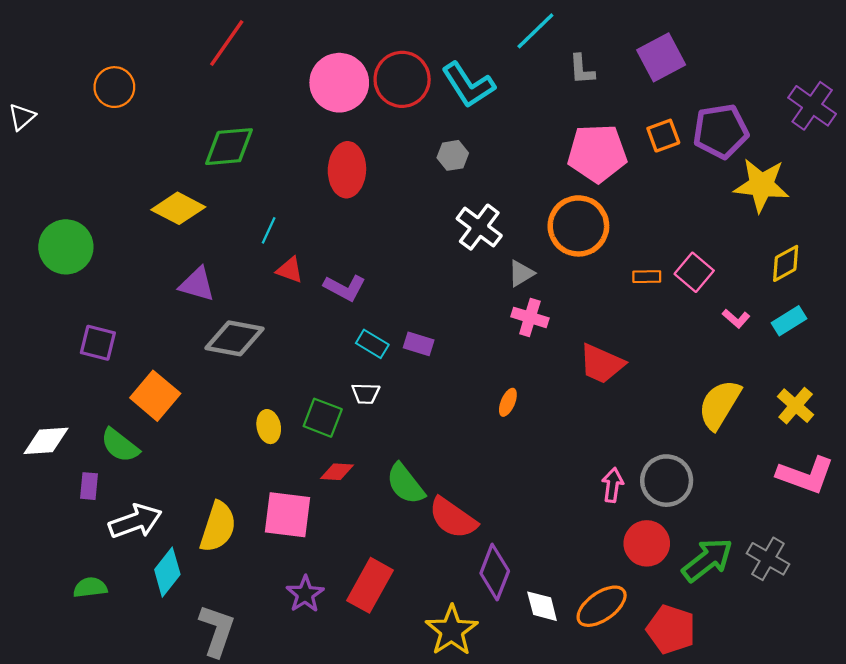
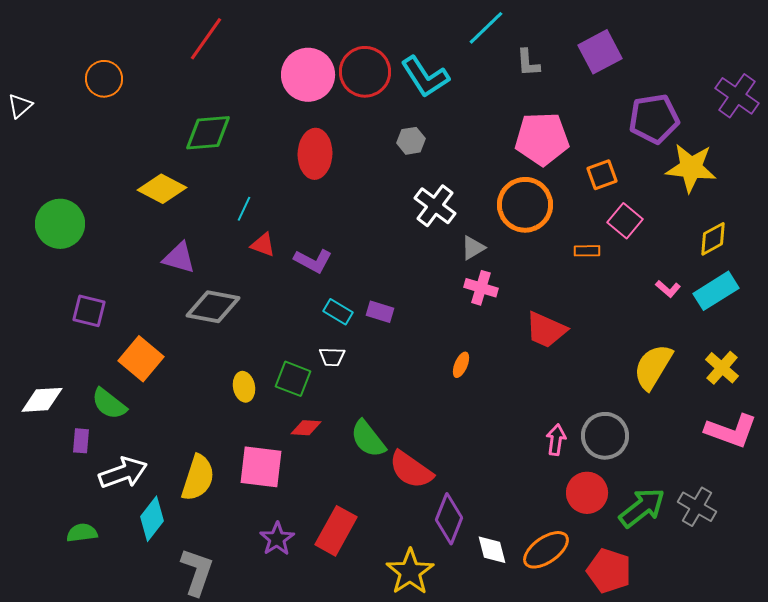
orange square: (663, 136) -> (602, 175), moved
pink square: (694, 272) -> (625, 221), moved
cyan rectangle: (789, 321) -> (716, 291), size x1.4

